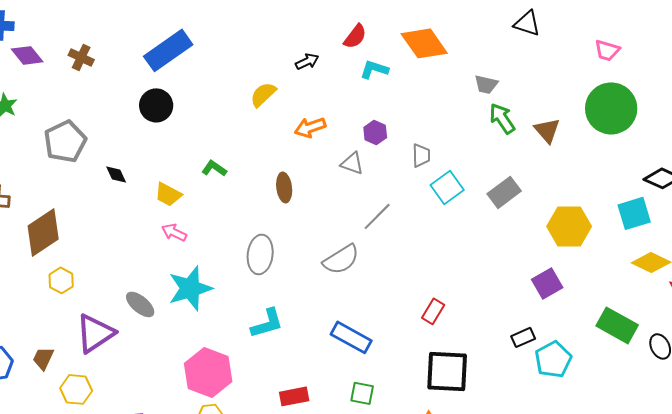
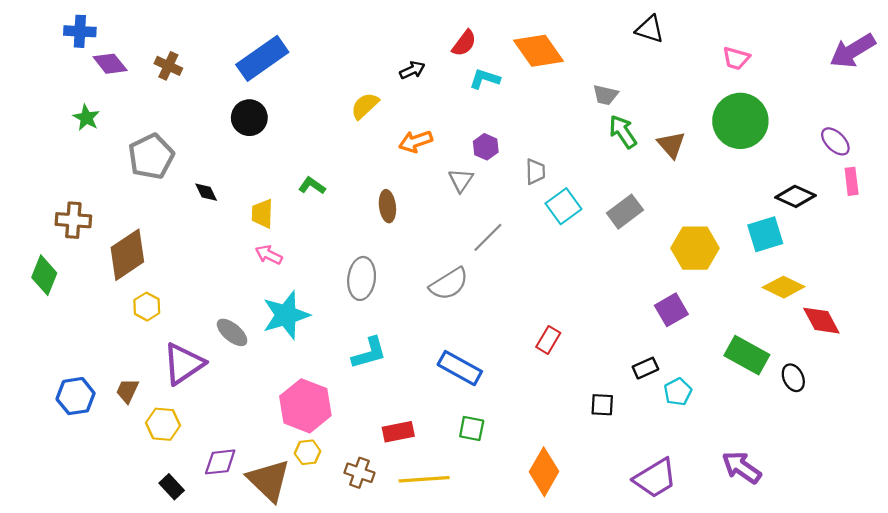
gray triangle: (352, 163) -> (461, 180), turned 45
yellow trapezoid: (168, 194) -> (262, 214), turned 64
cyan pentagon: (553, 359) -> (678, 392), size x0.7
black square: (447, 371) -> (602, 405), moved, size x0.5

